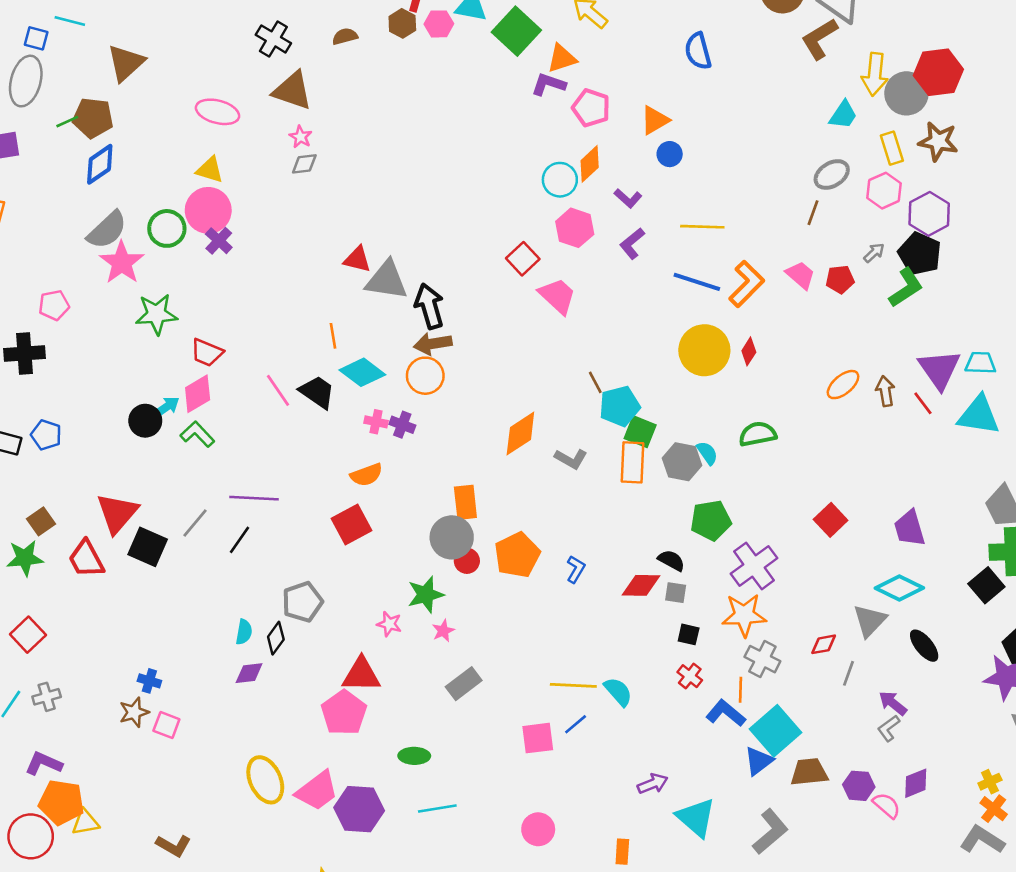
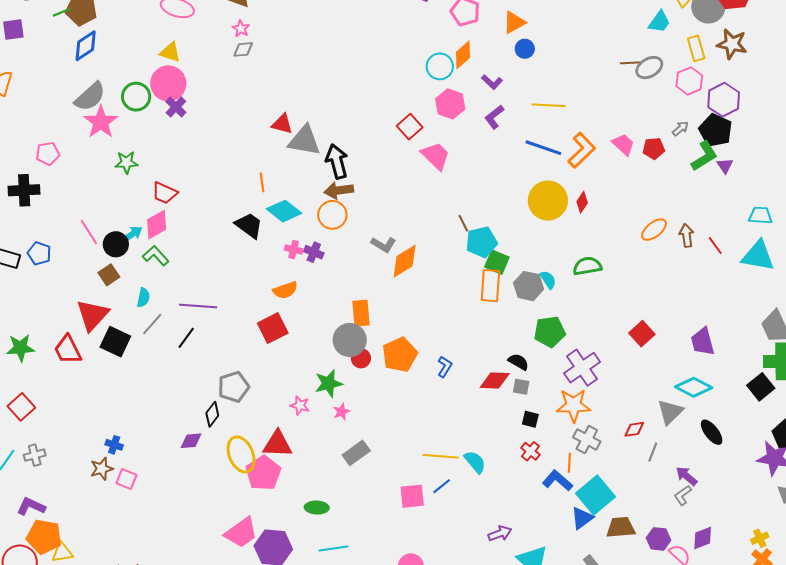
brown line: (813, 213) -> (630, 63), moved, turned 66
green star: (156, 314) -> (126, 162), size x0.7
purple triangle: (939, 369) -> (725, 166), moved, size x0.5
pink line: (278, 390) -> (89, 232), moved
gray L-shape: (571, 459) -> (383, 245), moved
brown square: (41, 521) -> (109, 275), moved
cyan semicircle: (244, 632) -> (143, 298), moved
yellow ellipse: (265, 780) -> (241, 454), moved

